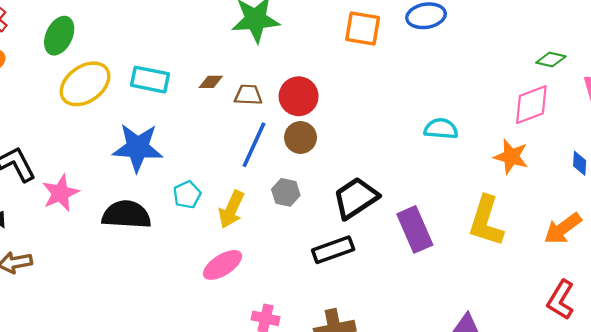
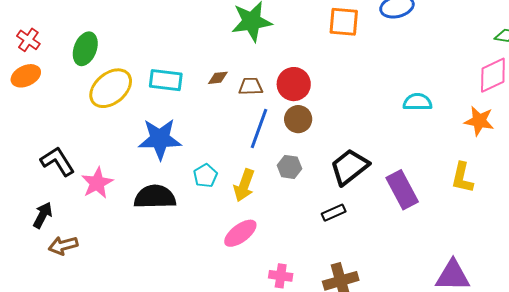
yellow L-shape: (486, 221) -> (462, 178), size x0.7
black rectangle: (333, 250) -> (334, 213), size x0.7

